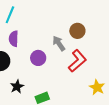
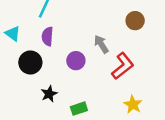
brown circle: (77, 31) -> (135, 21), moved
yellow star: (97, 87) -> (133, 104), moved

